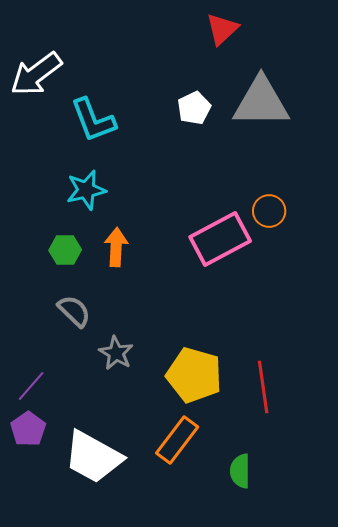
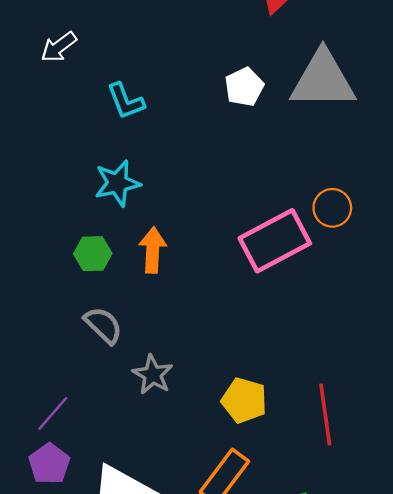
white arrow: (36, 74) -> (59, 47), size x0.6
cyan L-shape: (93, 120) -> (126, 101), size x0.7
yellow pentagon: (194, 375) -> (244, 400), size x0.7

